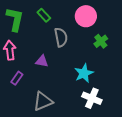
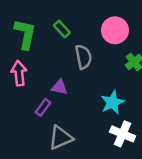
purple rectangle: (17, 78) -> (43, 107), moved

